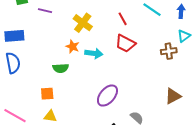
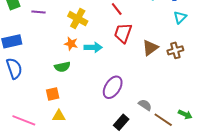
red trapezoid: (125, 43) -> (123, 33), turned 90
brown cross: (169, 51) -> (175, 50), moved
brown triangle: (173, 96) -> (150, 48), moved

